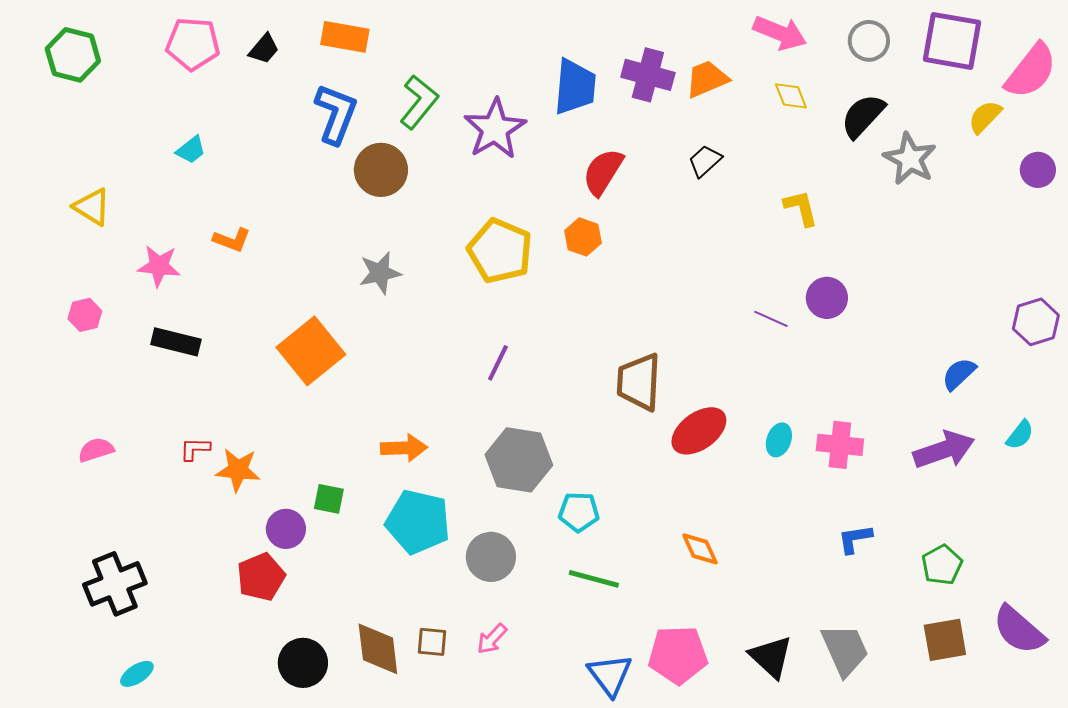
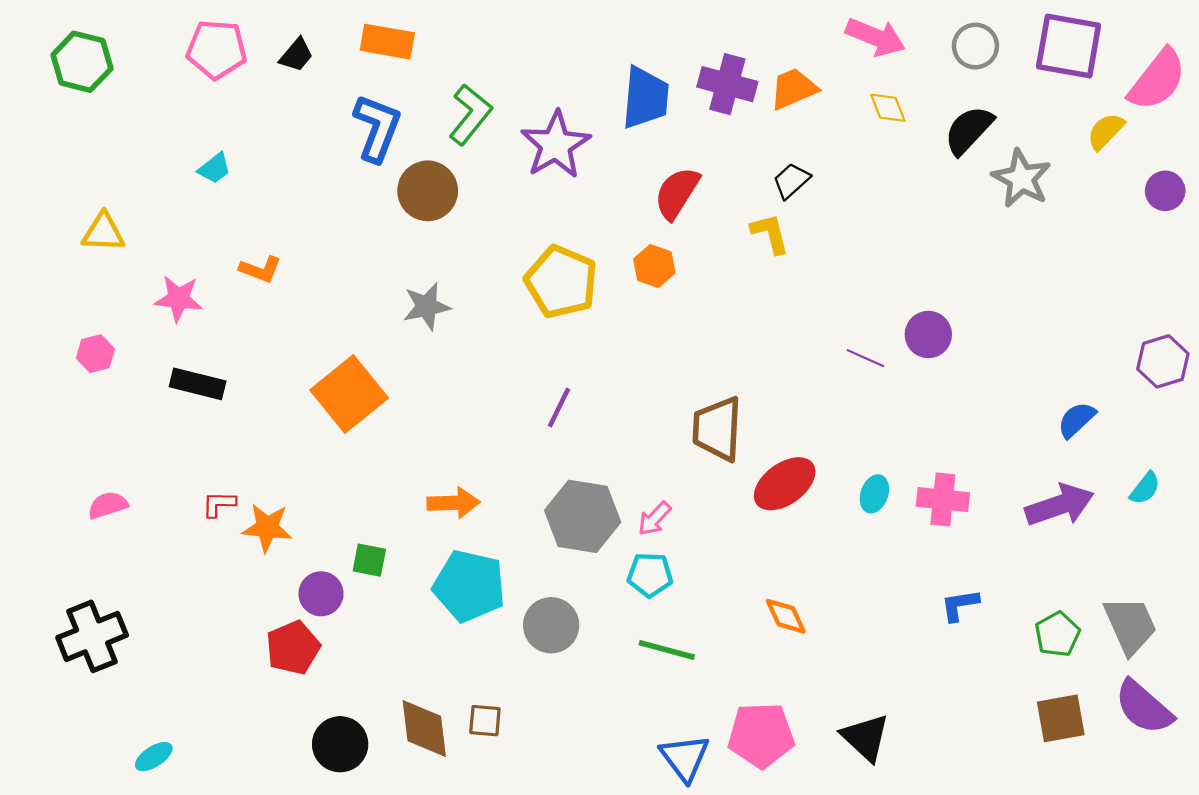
yellow triangle: (92, 207) -> (103, 232), turned -30
yellow L-shape: (801, 208) -> (770, 233), moved
black cross: (115, 584) -> (92, 636), moved
pink arrow: (492, 639) -> (654, 519), moved
gray trapezoid: (845, 650) -> (1130, 625), moved

